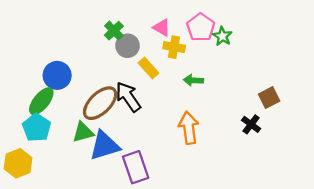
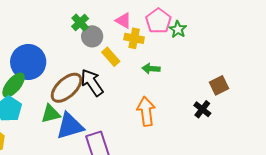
blue circle: (57, 75) -> (28, 62), size x1.4

